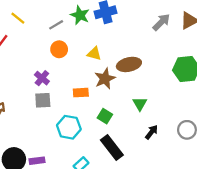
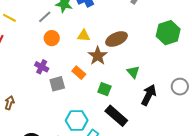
orange rectangle: (81, 93) -> (79, 73), turned 56
gray square: (43, 100) -> (57, 84), moved
cyan hexagon: (69, 127) -> (77, 120), moved
black arrow: (151, 132) -> (149, 95), size x1.5

